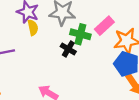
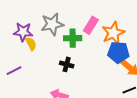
black cross: (68, 49) -> (67, 64), moved

